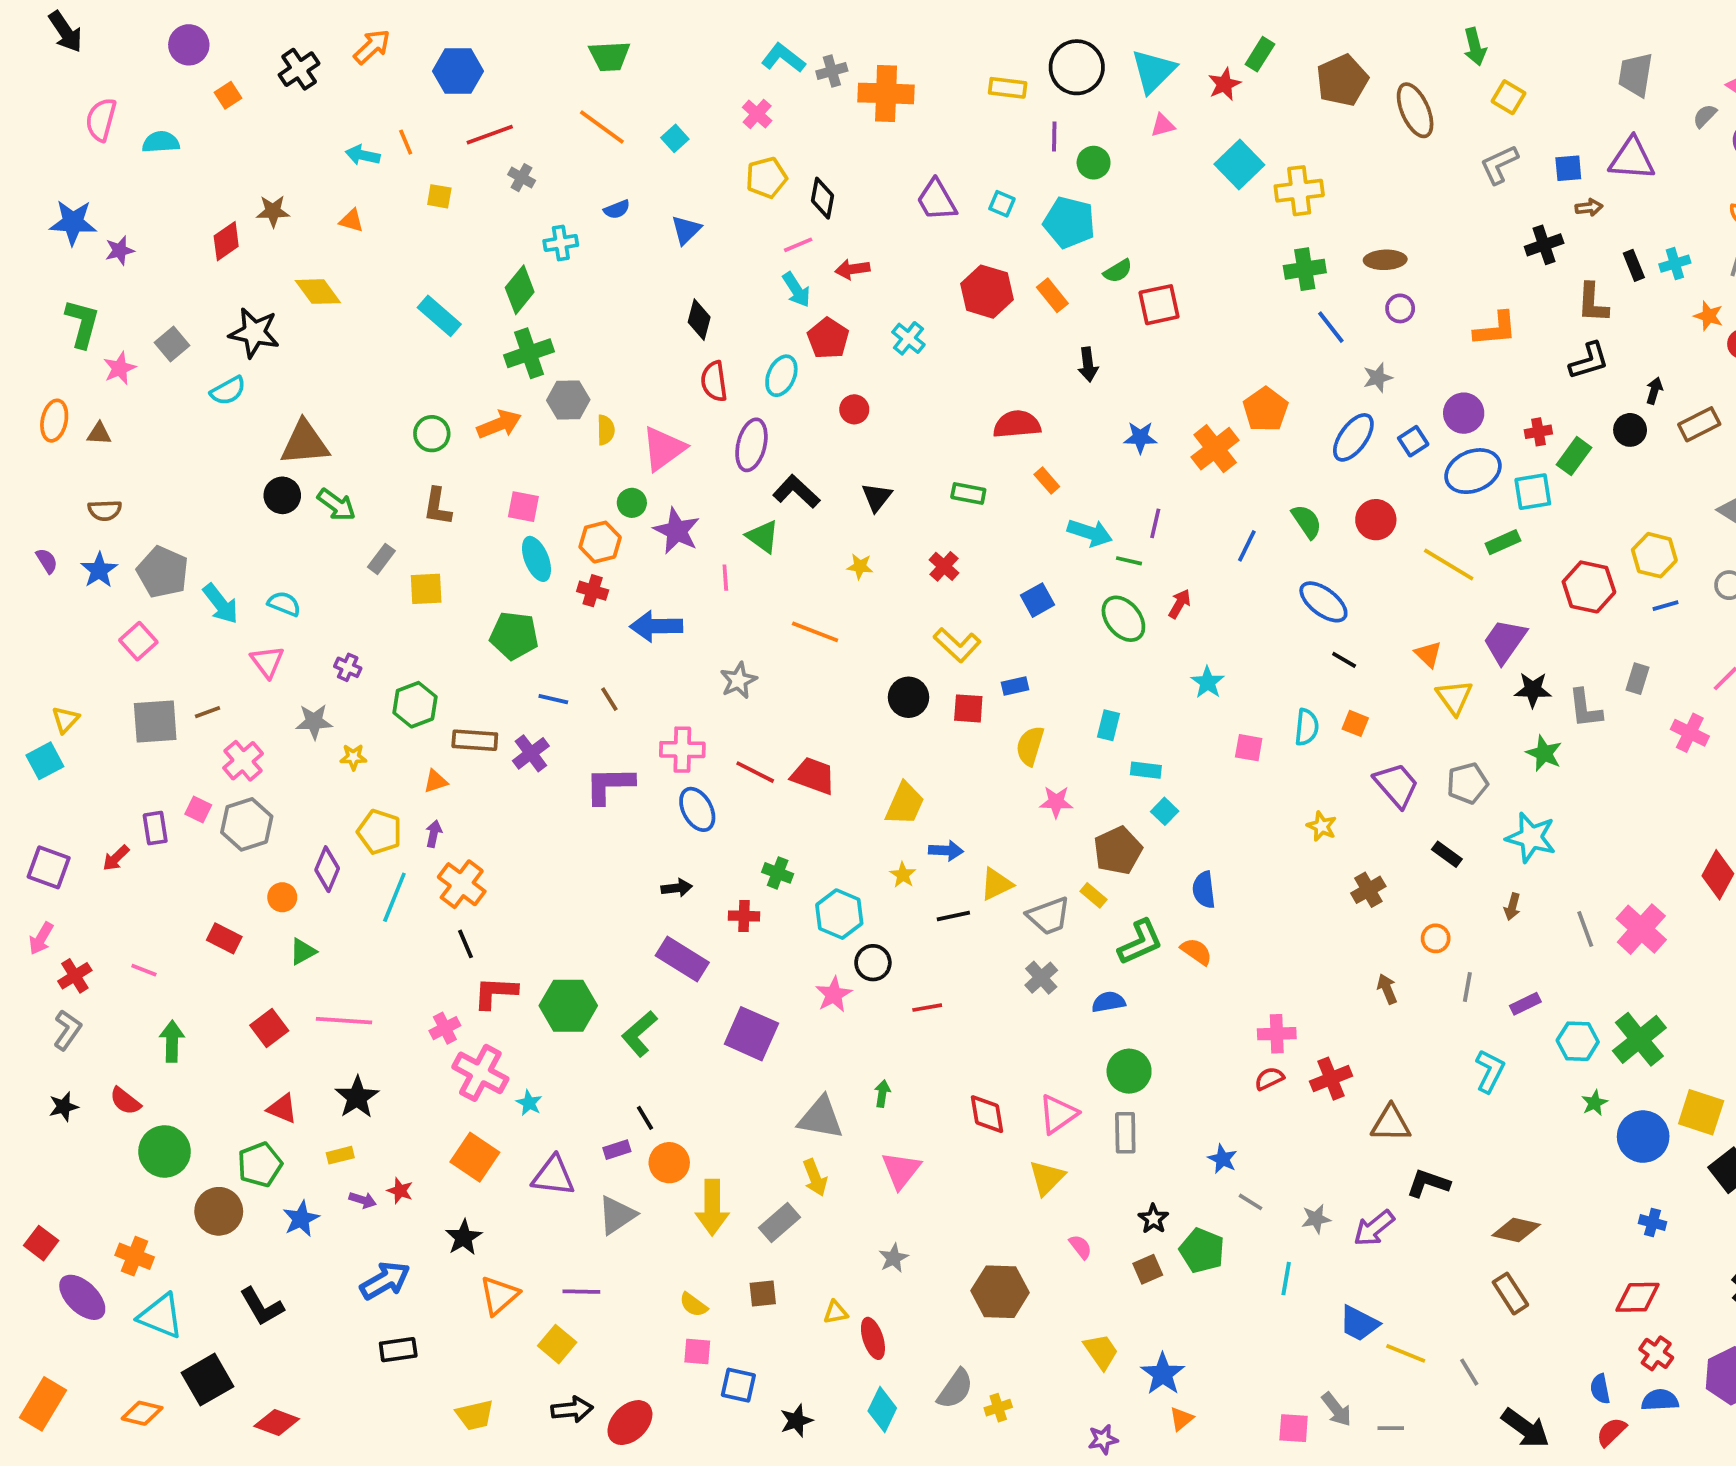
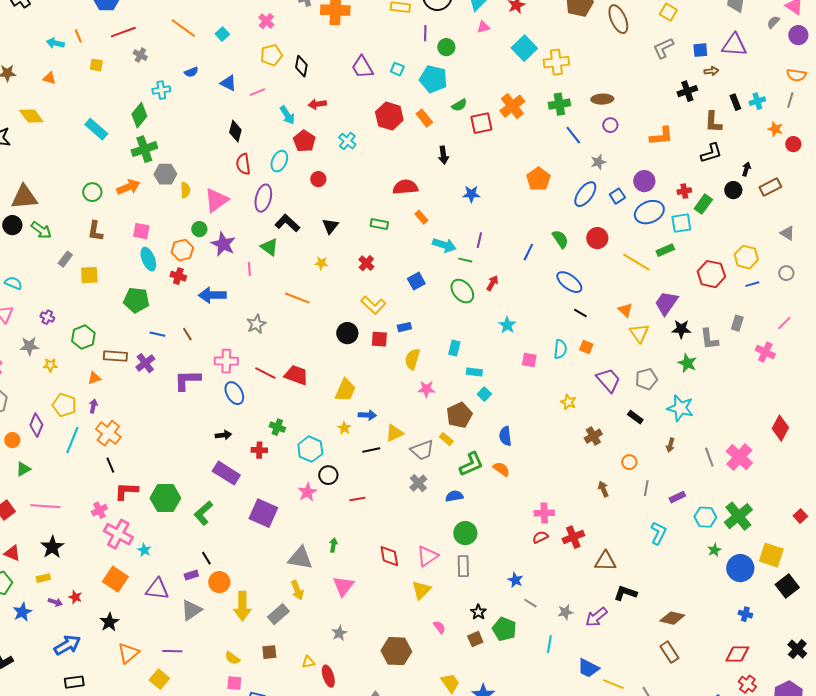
blue triangle: (686, 230) -> (228, 83), turned -48
pink line: (798, 245) -> (257, 92), moved
orange cross: (1215, 449) -> (512, 106), moved

